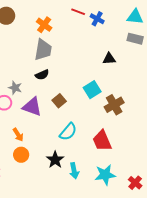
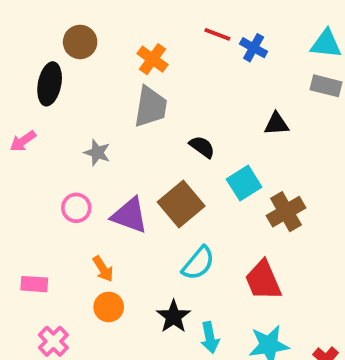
black semicircle: (42, 75) -> (202, 147), moved, turned -120
gray star: (15, 88) -> (97, 153), moved
brown square: (59, 101) -> (181, 204), size x1.6

